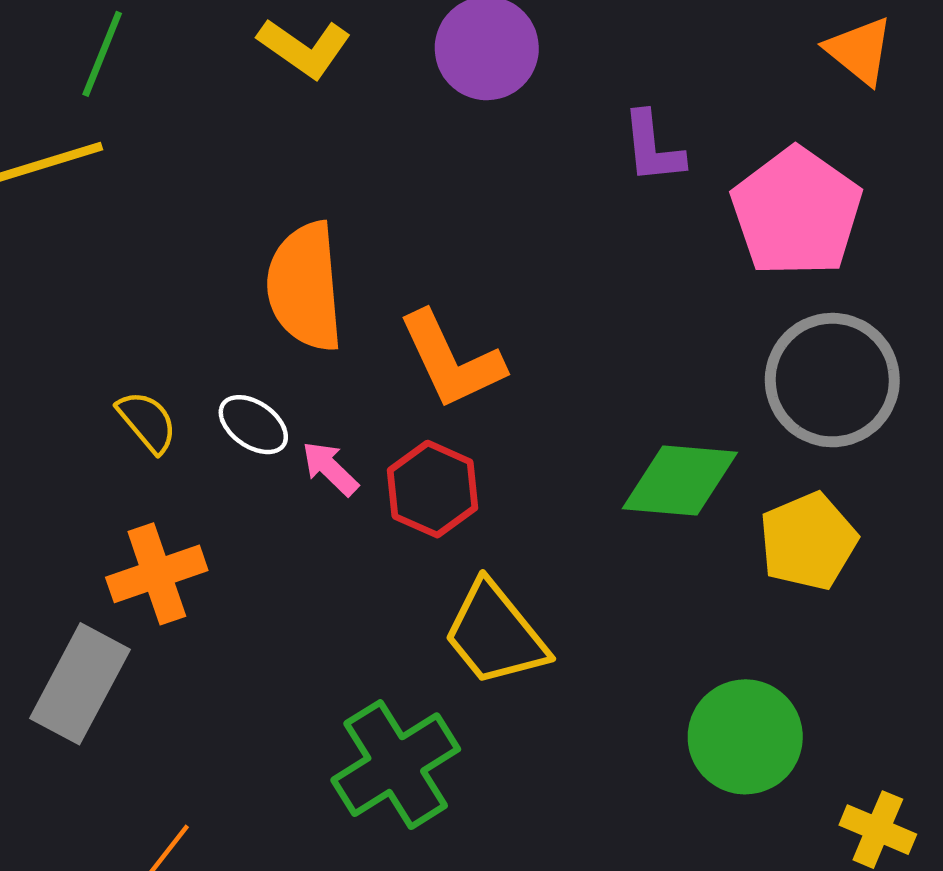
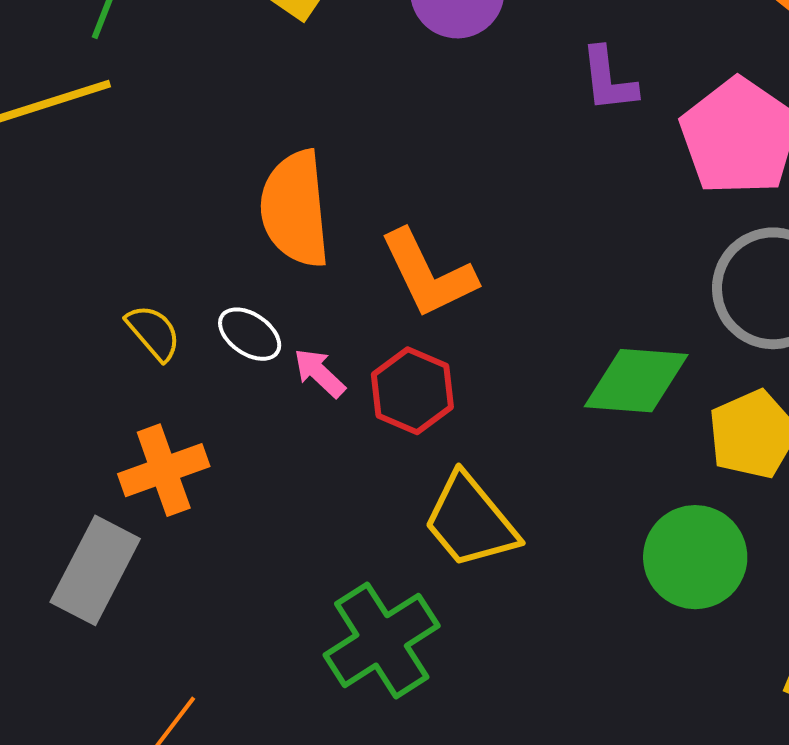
green circle: (745, 737) -> (695, 557), moved

